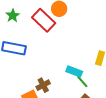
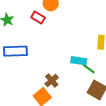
red rectangle: (44, 20) -> (38, 18), size x0.6

